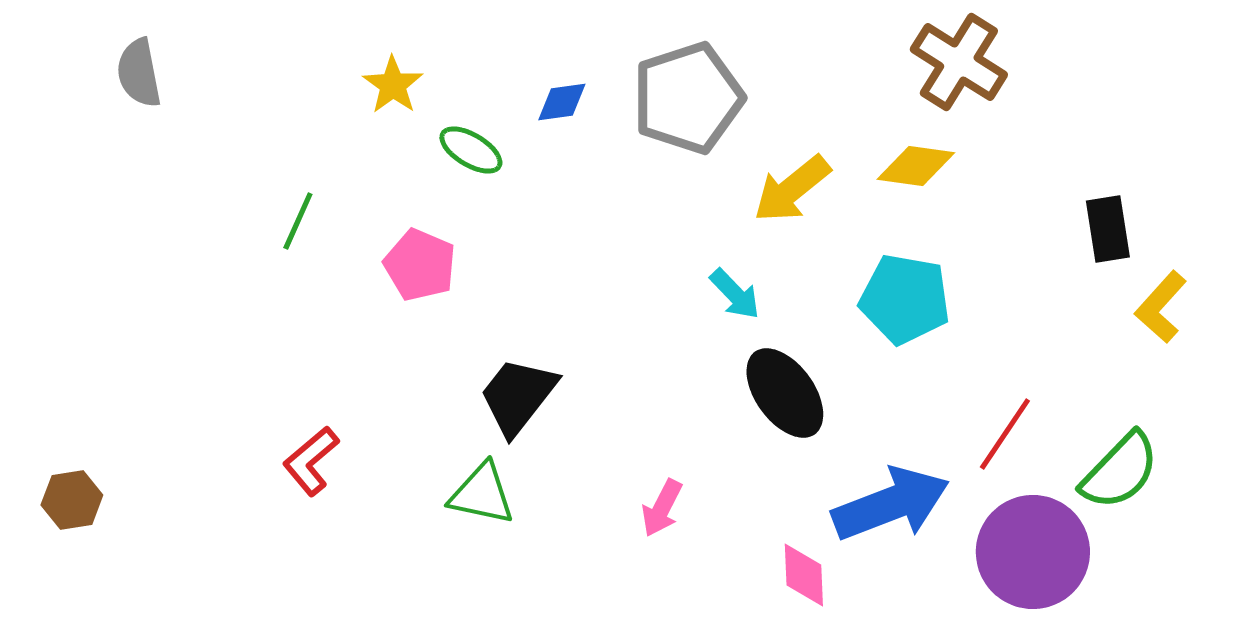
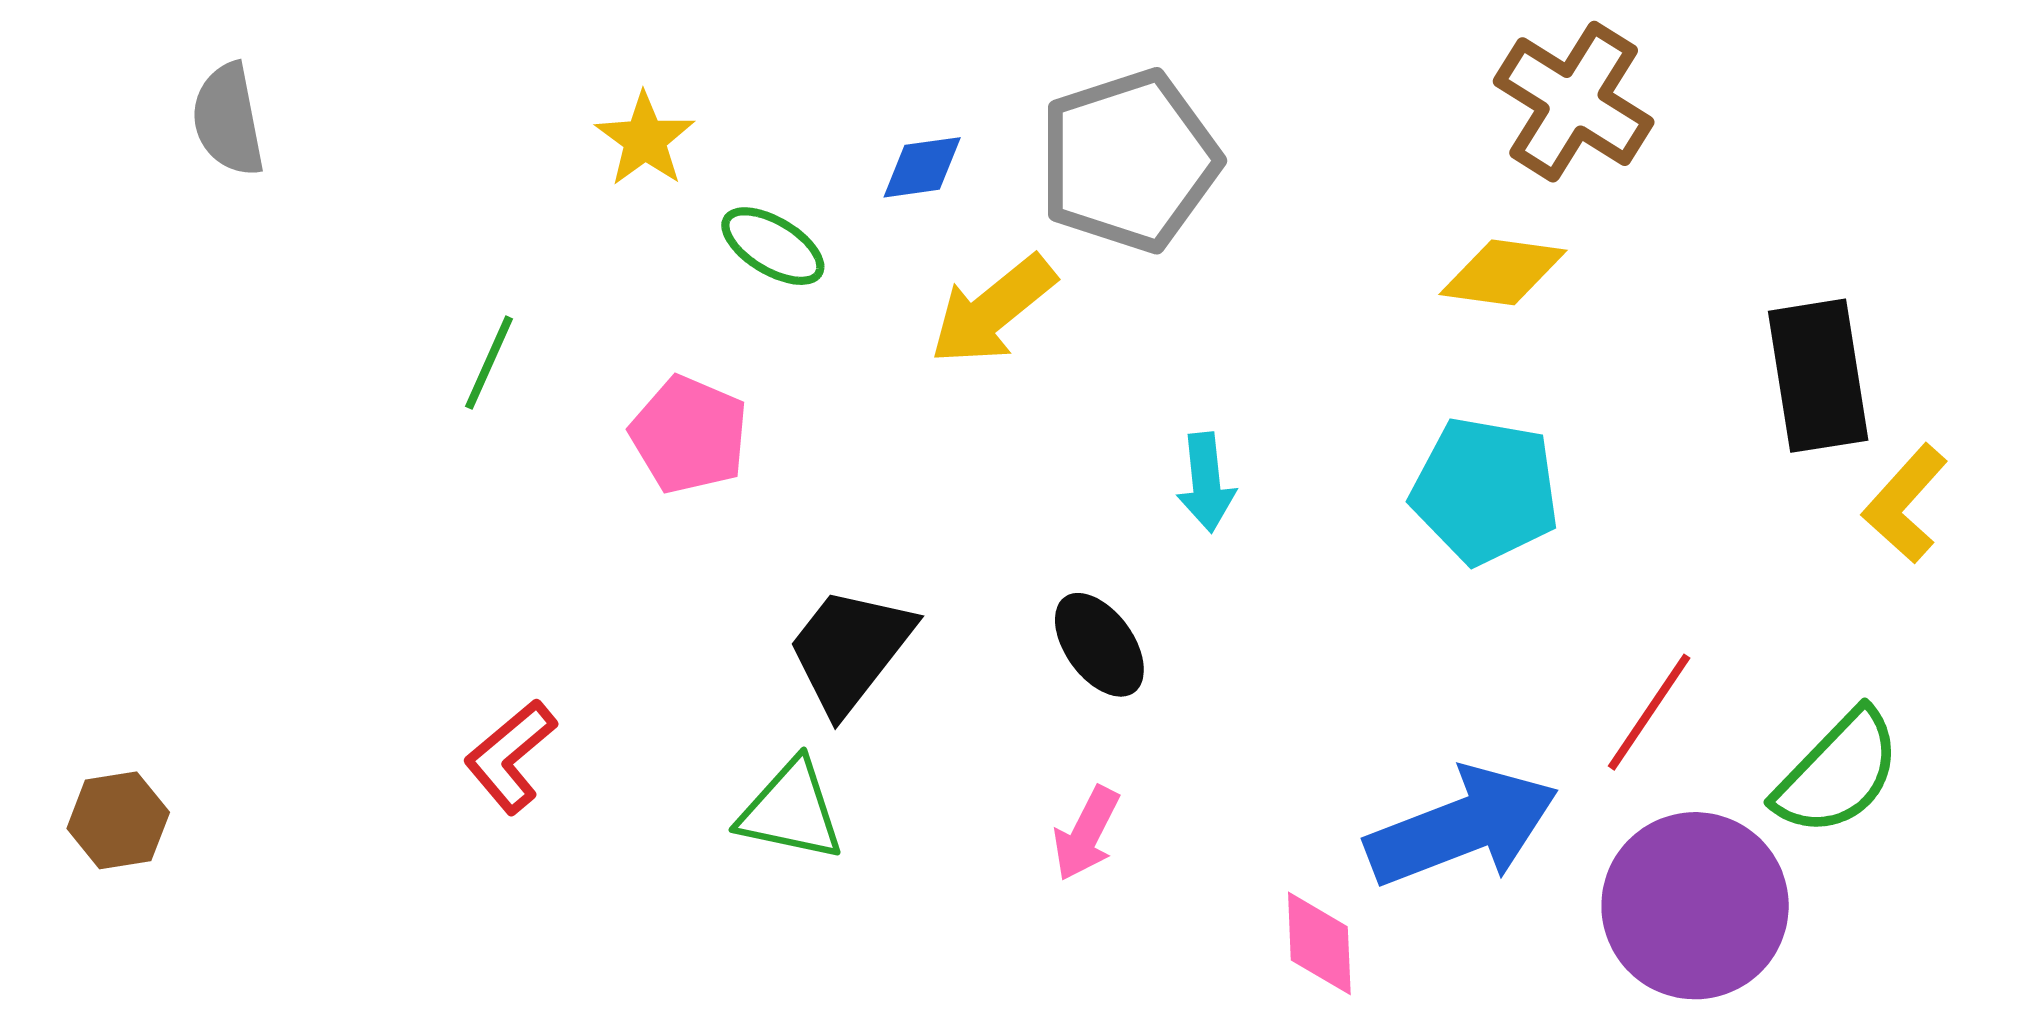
yellow arrow: (792, 189) -> (993, 310), moved
black rectangle: (1108, 229) -> (1818, 376), size x1.4
cyan arrow: (735, 294) -> (1206, 482), turned 38
black ellipse: (785, 393) -> (1099, 645), moved, size x0.7

